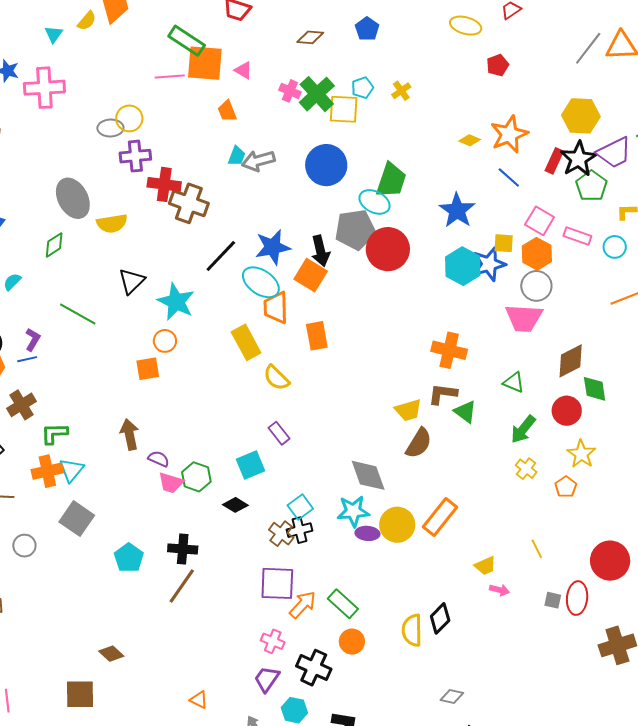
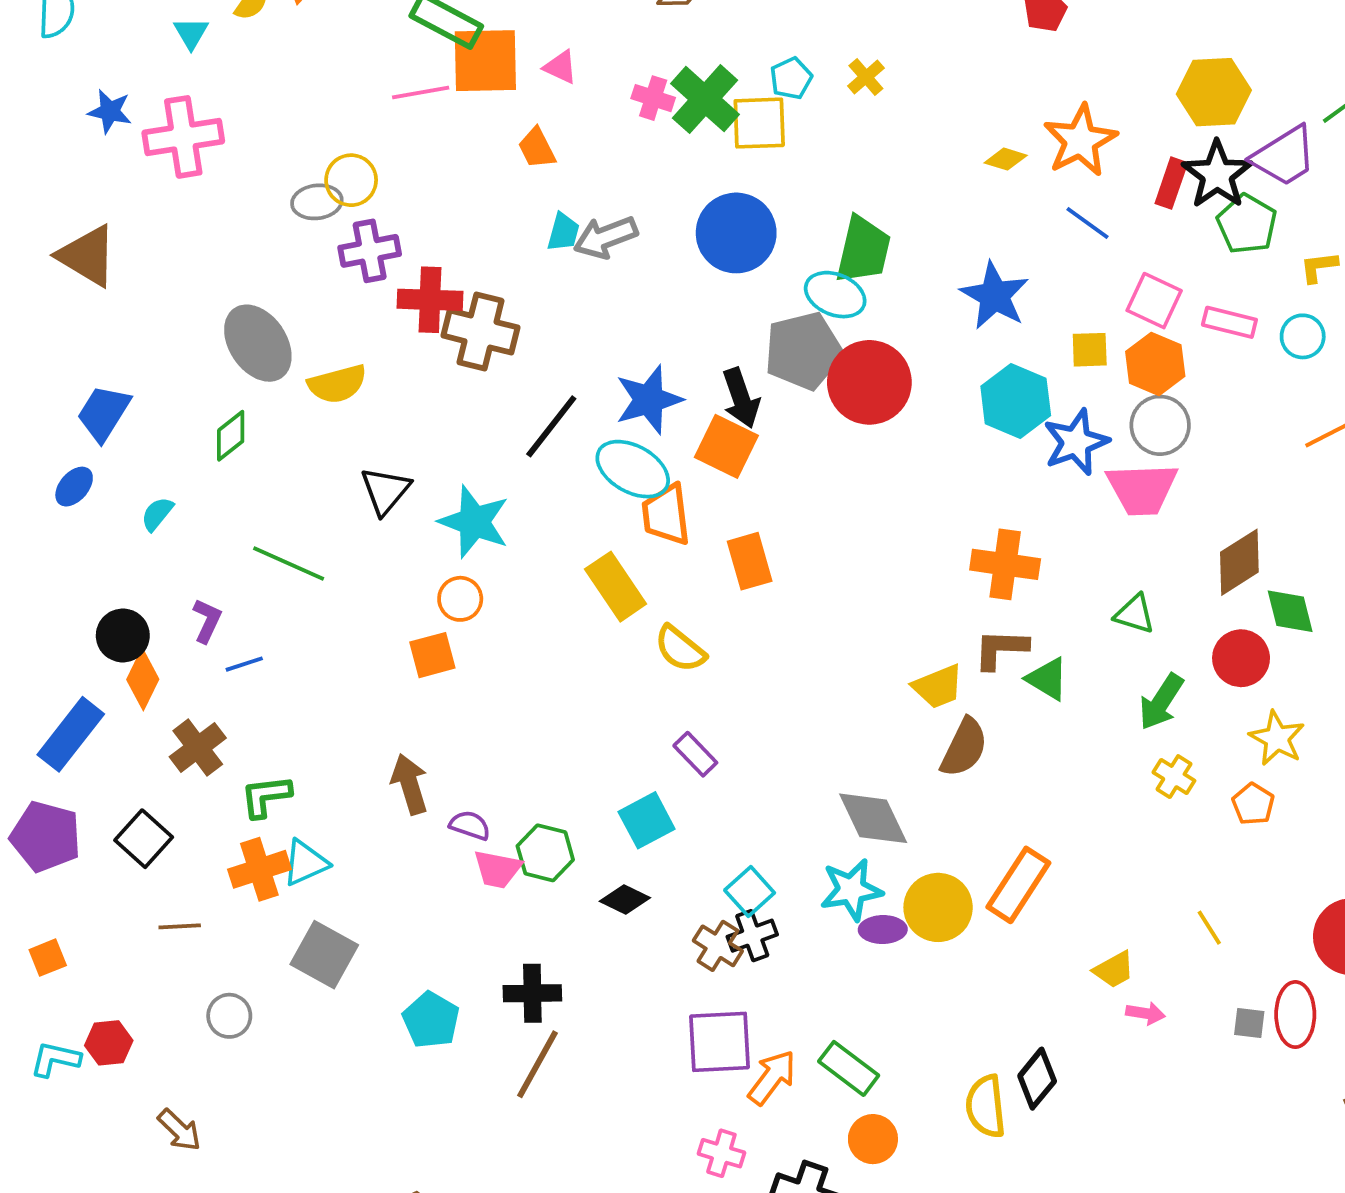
blue star: (489, 264) -> (1076, 442), moved
blue line: (27, 359) -> (244, 664), moved
cyan triangle: (72, 470) -> (305, 863), turned 32

